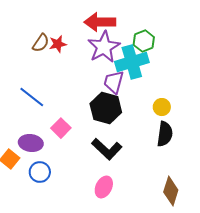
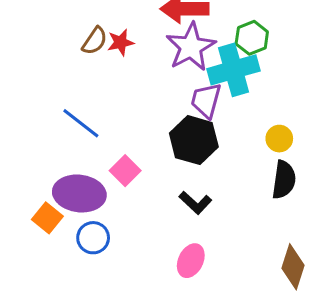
purple ellipse: (31, 143) -> (79, 193), size x1.4
black L-shape: (107, 149) -> (195, 203), size x0.7

